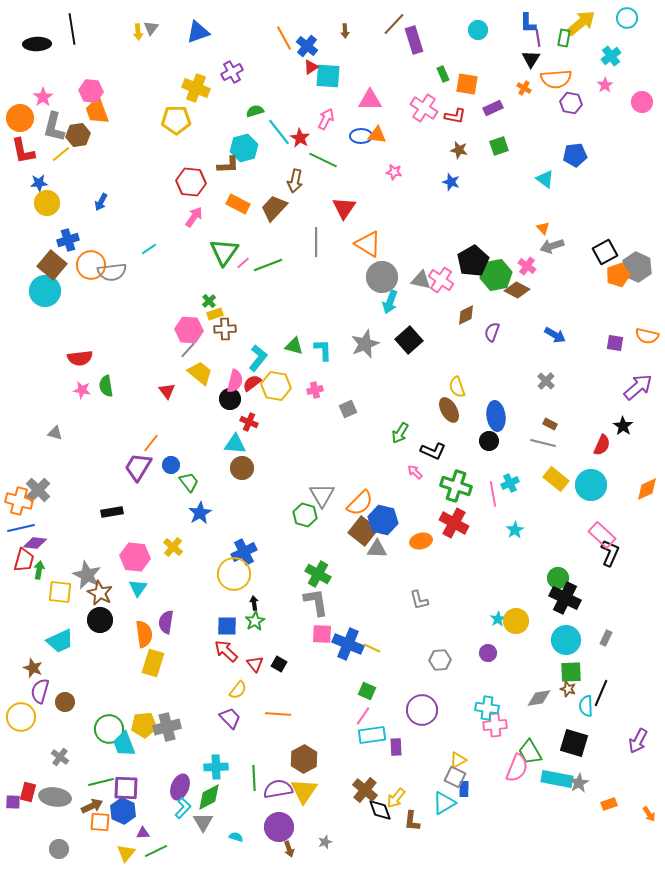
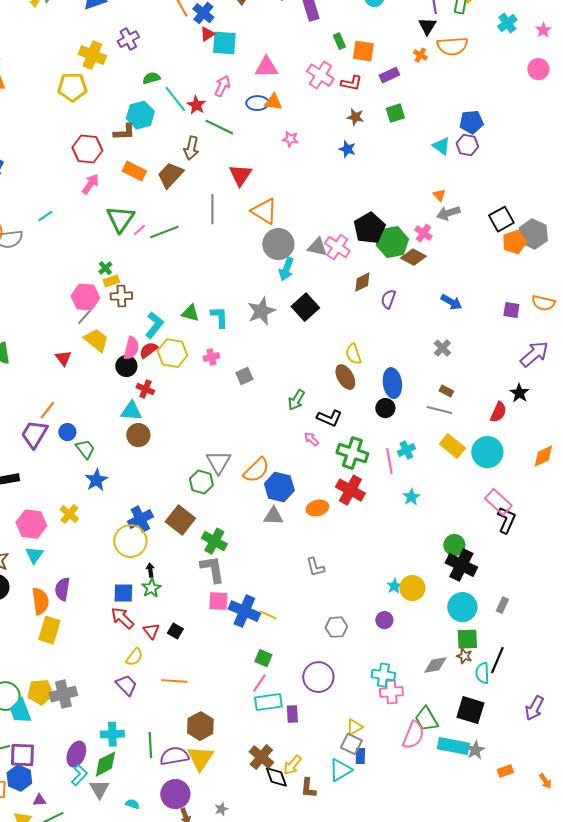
pink star: (605, 85) -> (543, 30), moved
purple hexagon: (571, 103) -> (467, 145), moved
brown square: (363, 531) -> (180, 520), moved

